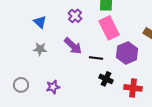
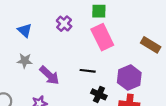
purple arrow: (73, 46) -> (49, 75), moved
purple hexagon: (127, 53) -> (129, 78), moved

